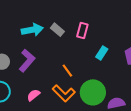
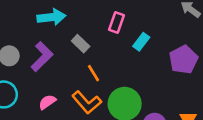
gray rectangle: (57, 30) -> (81, 44), moved
cyan rectangle: (102, 53) -> (141, 42), moved

